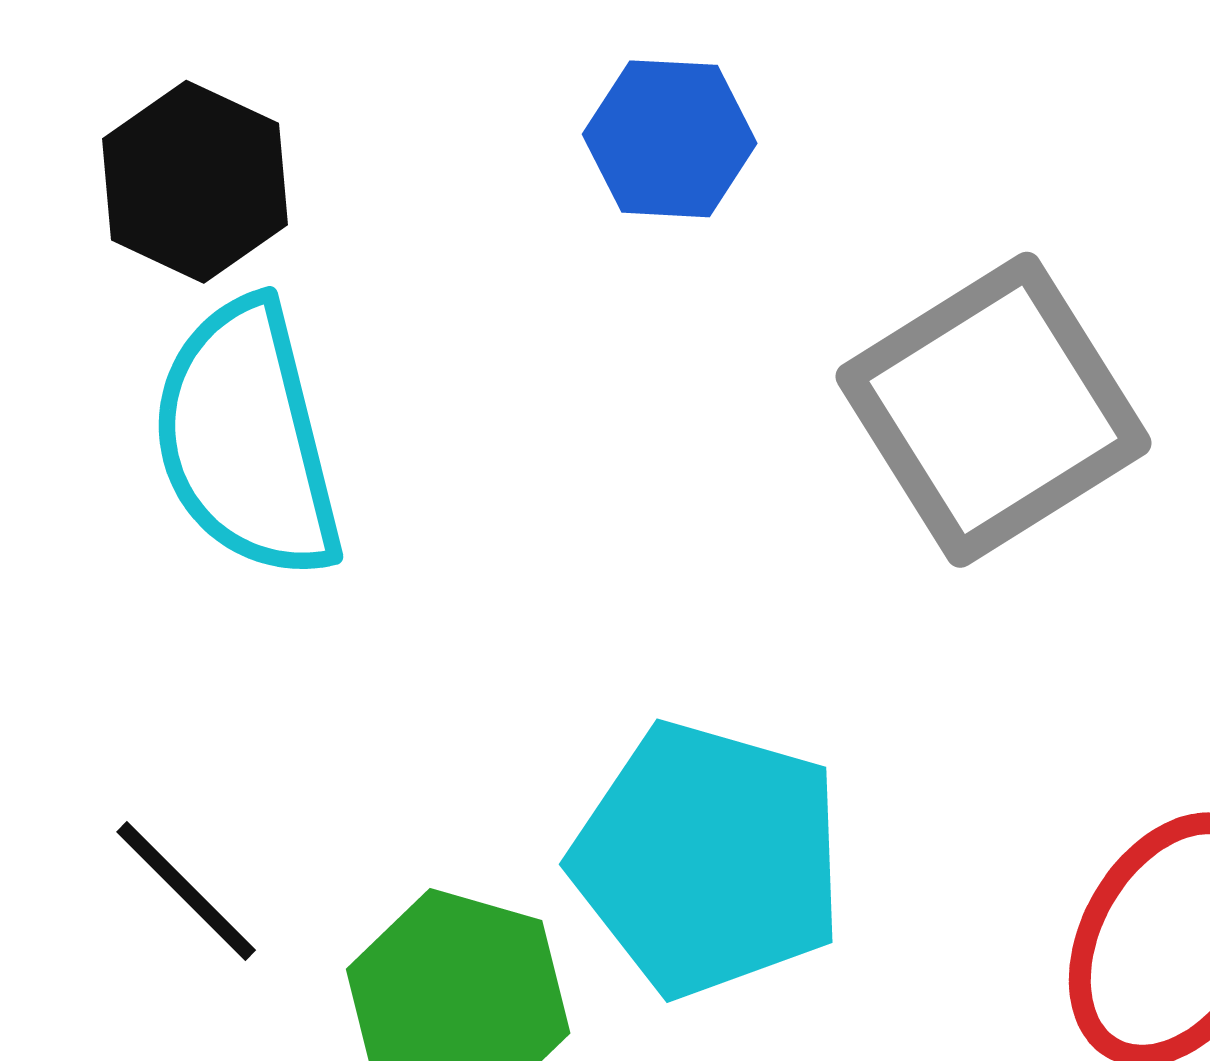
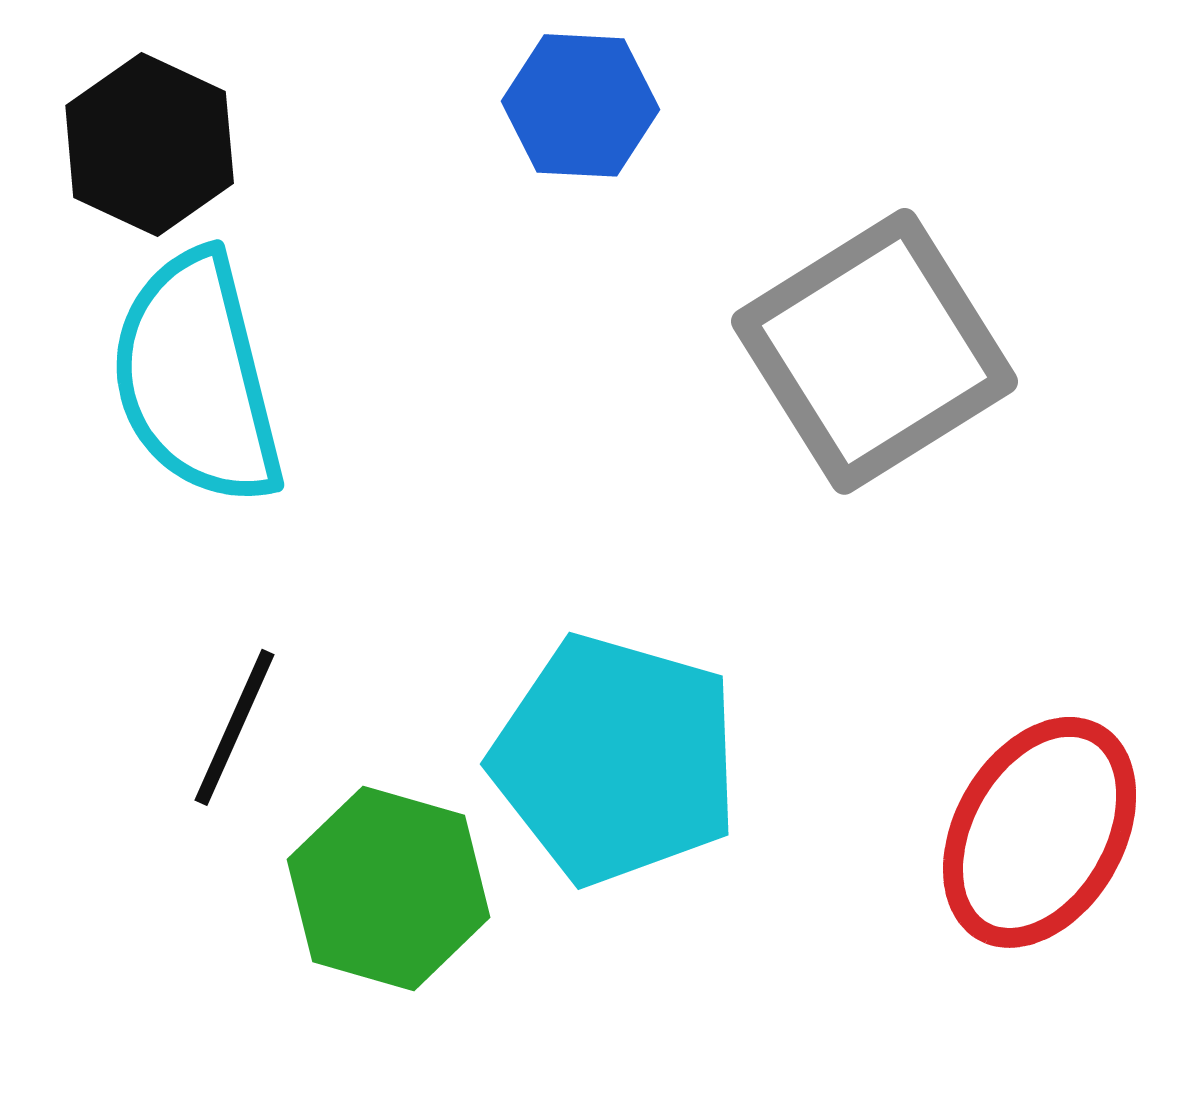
black line: (186, 891) -> (235, 727), moved, turned 69

